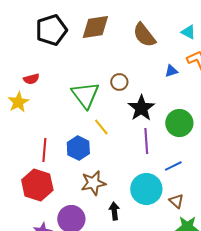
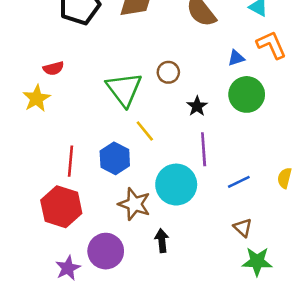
black star: (141, 108) -> (197, 106), size x0.6
green circle: (179, 123) -> (247, 94), moved
brown star: (93, 183) -> (134, 204), turned 30
cyan circle: (146, 189) -> (176, 185), moved

